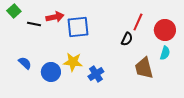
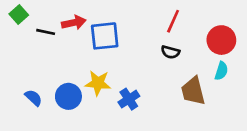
red line: (138, 22) -> (173, 21), moved
black semicircle: (127, 39) -> (170, 52), turned 80
blue semicircle: (25, 63) -> (34, 98), moved

